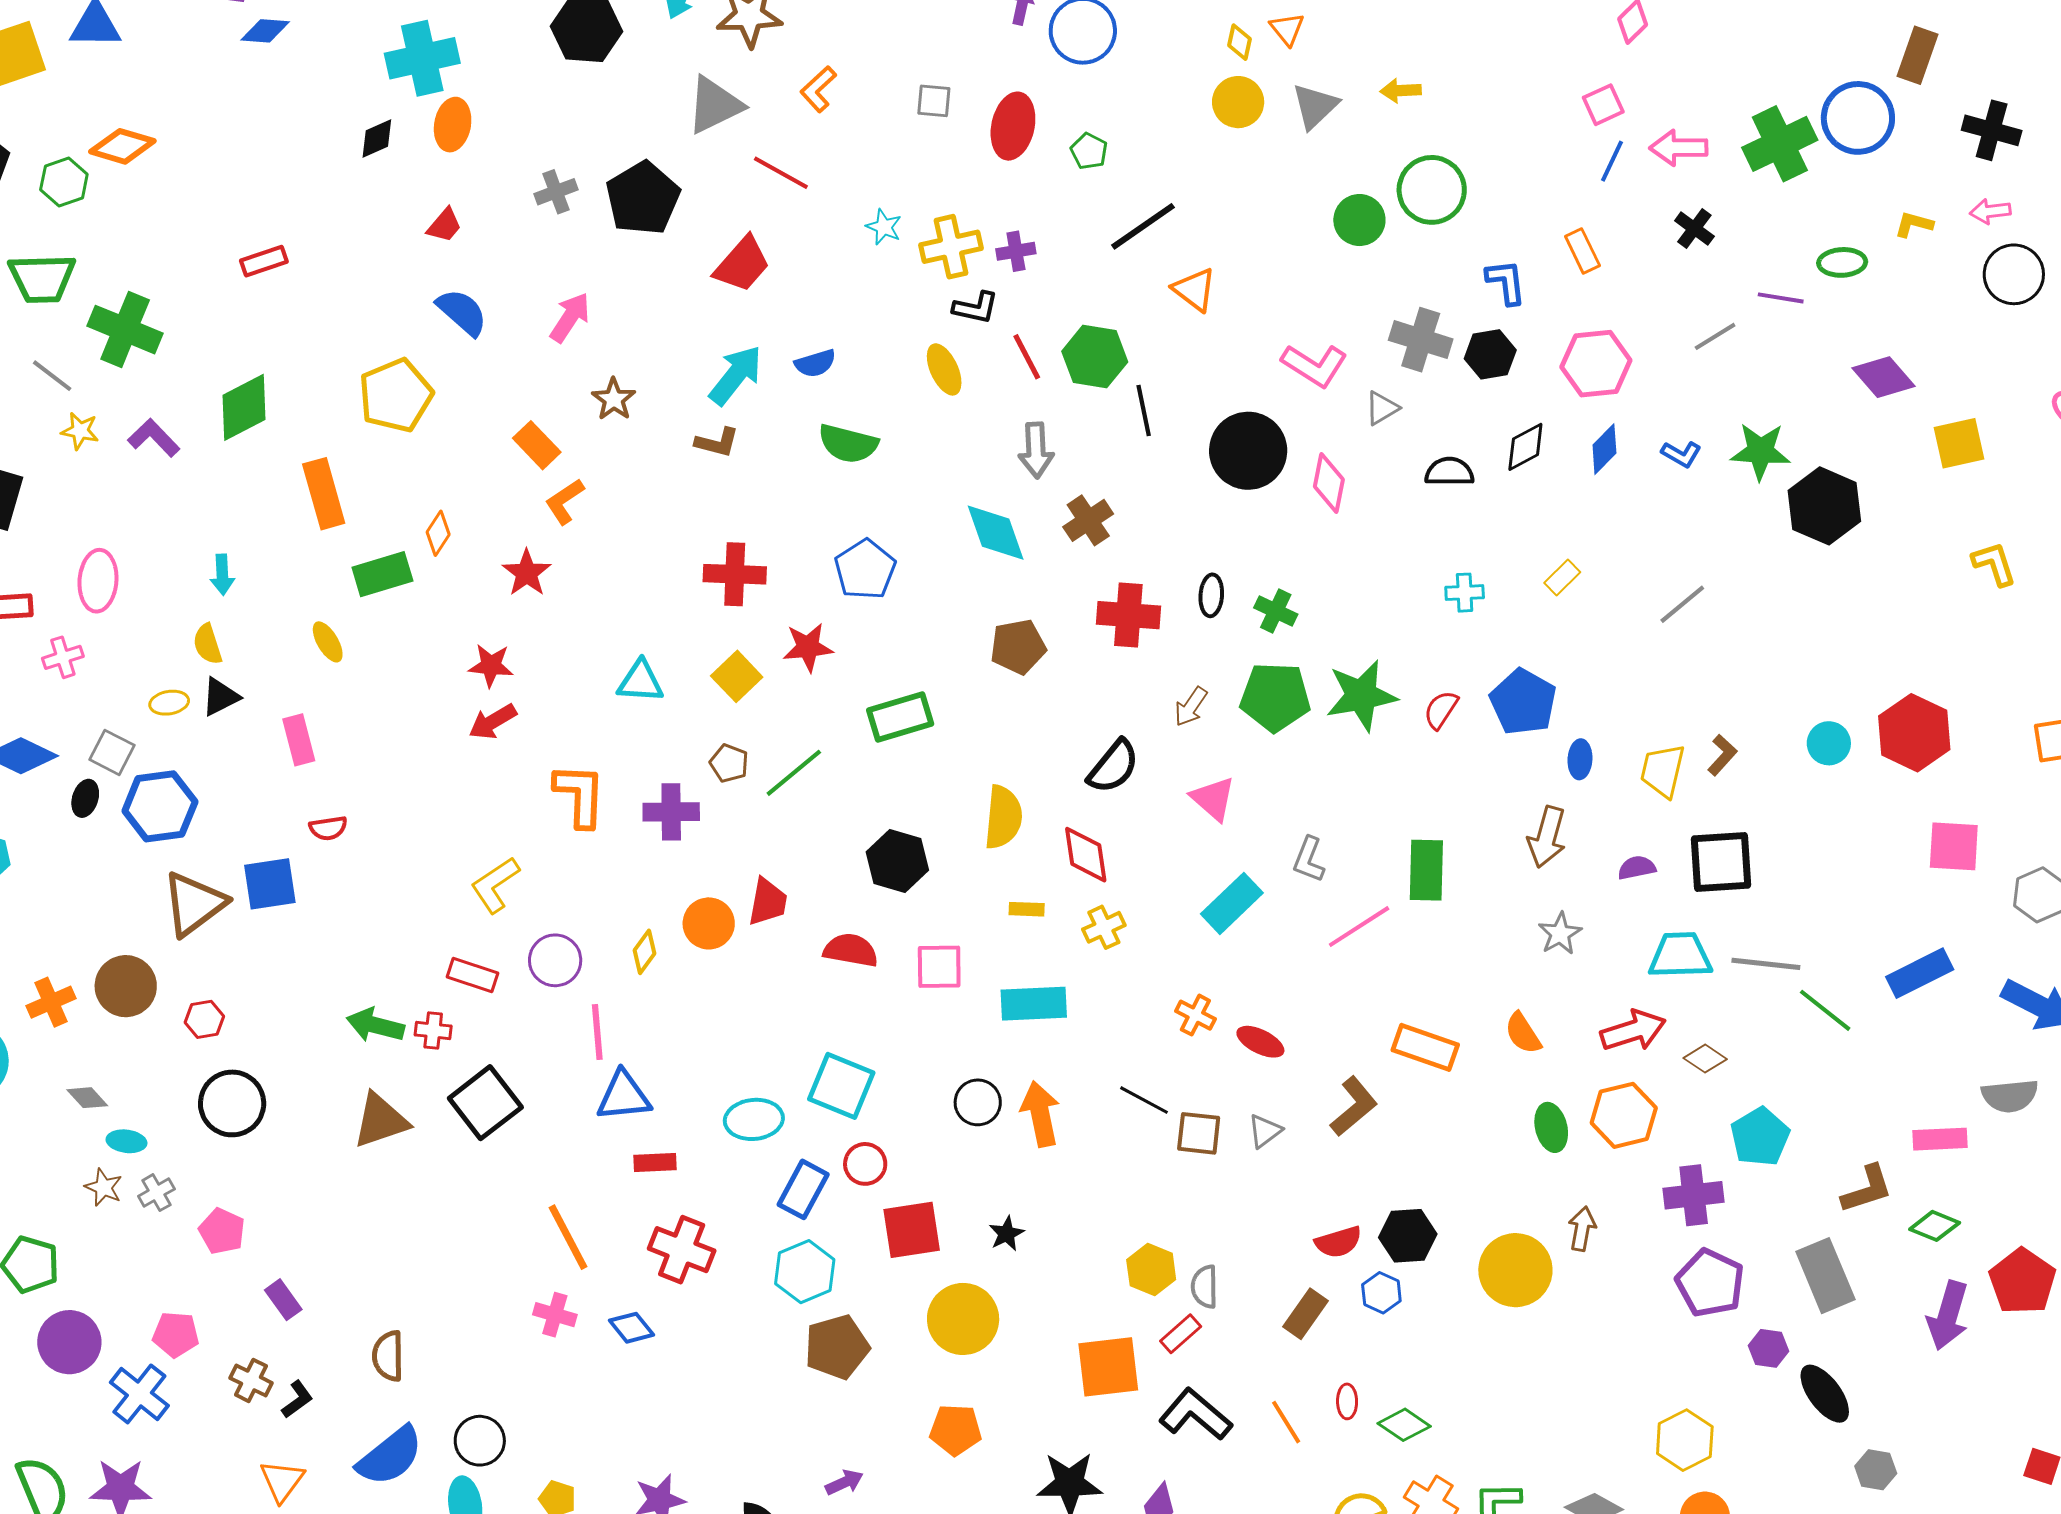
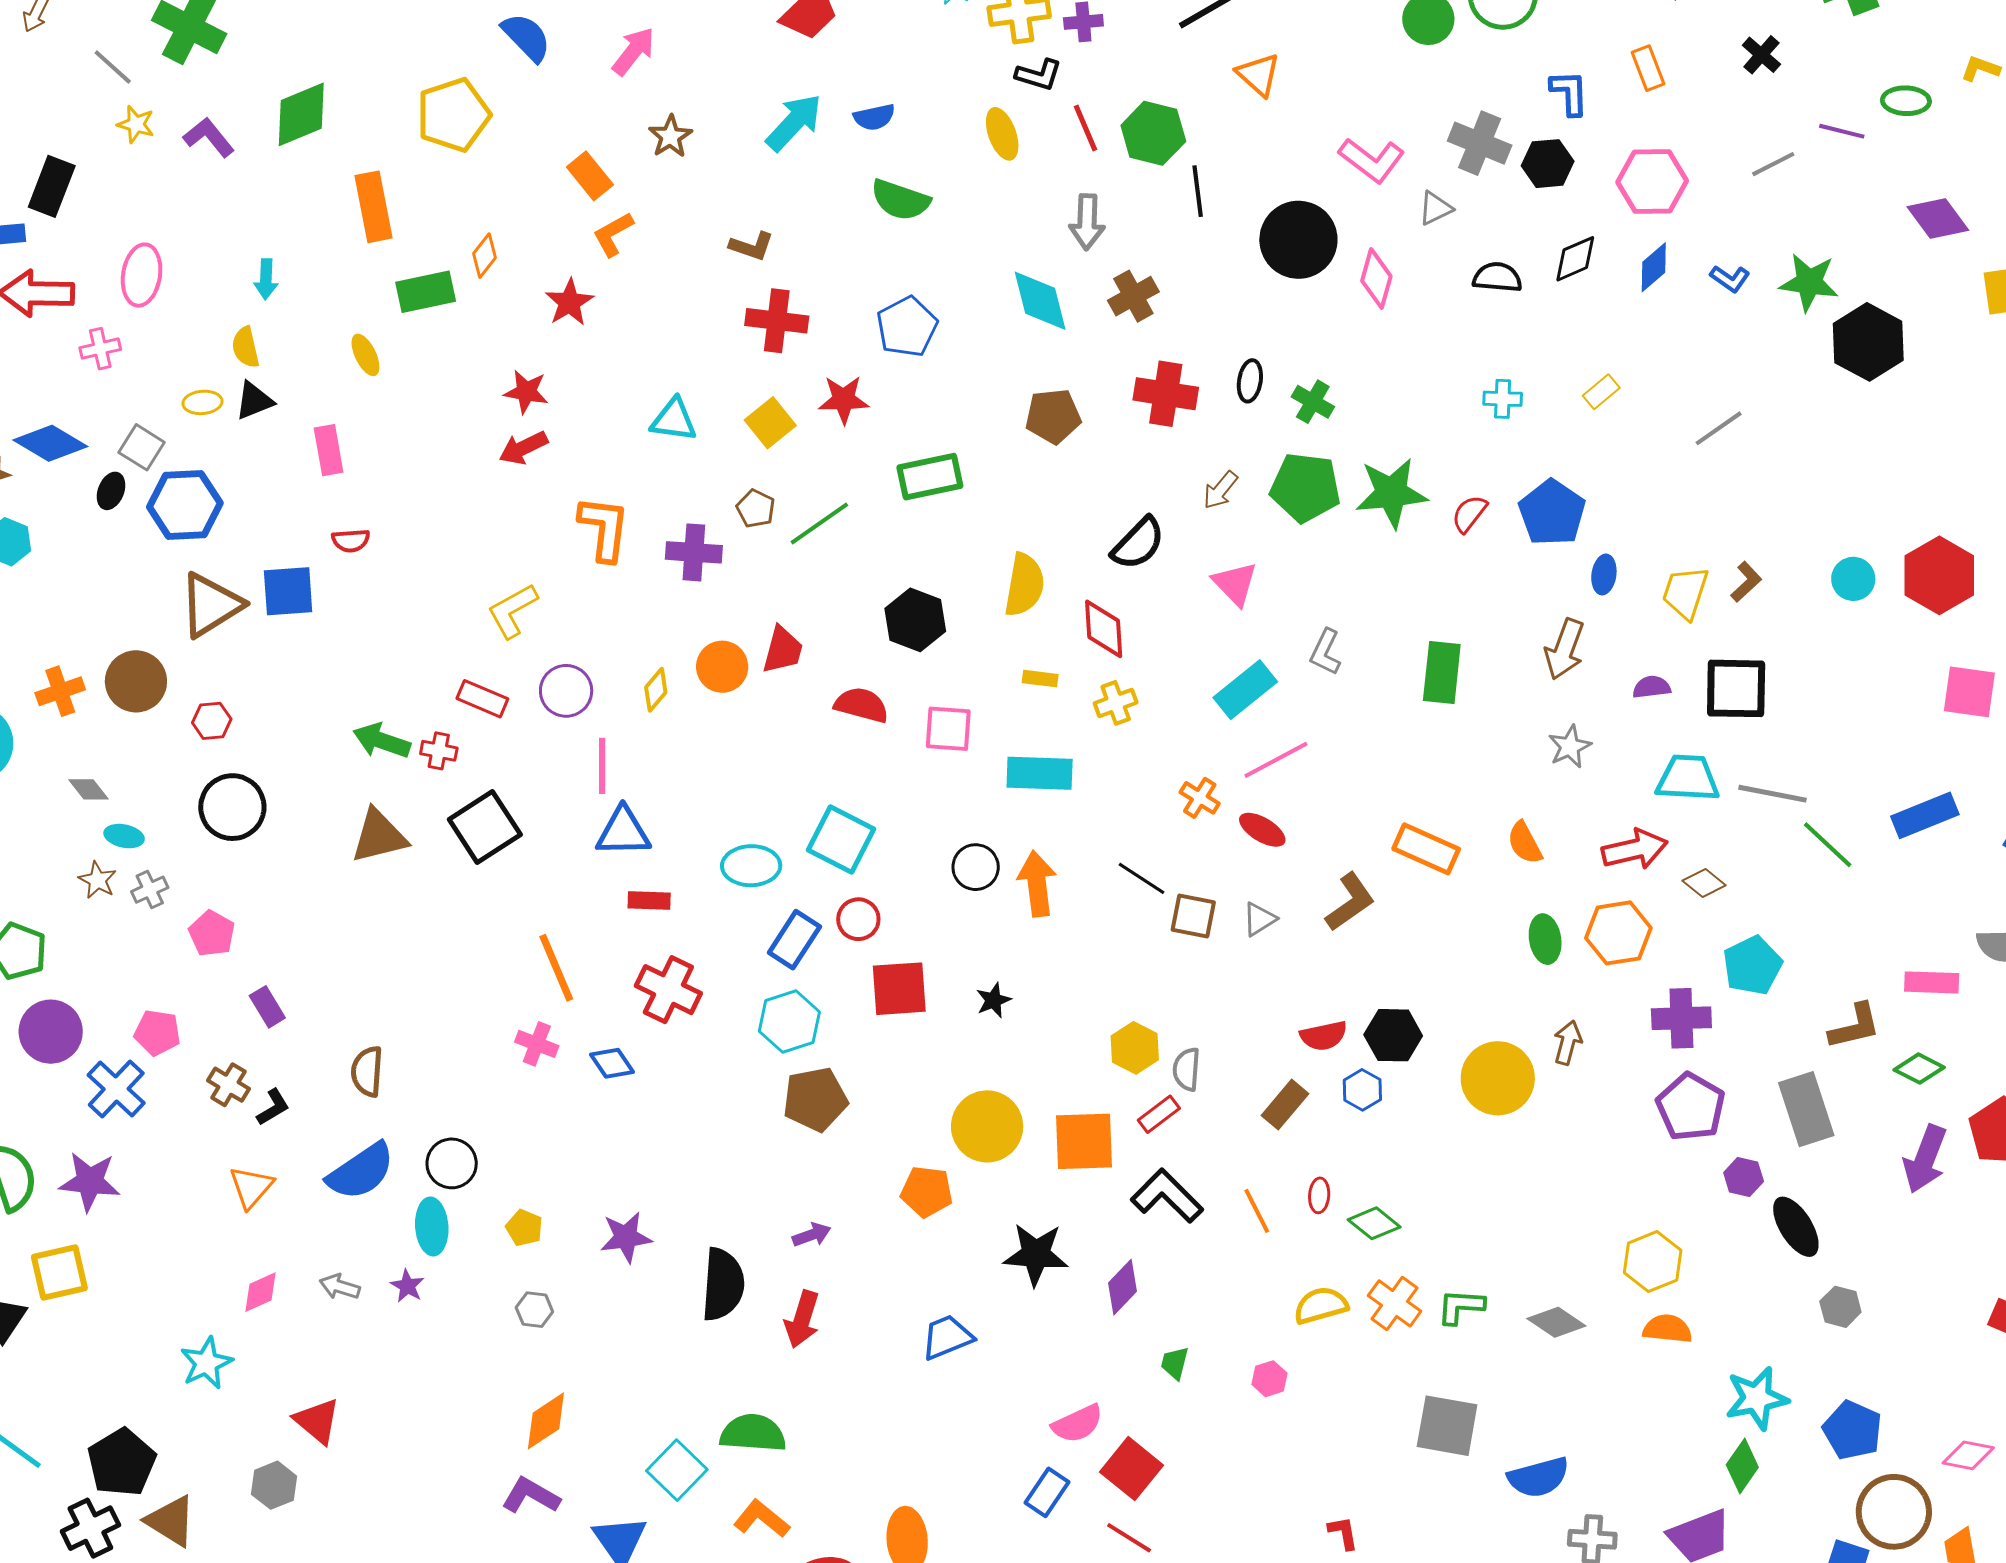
brown L-shape: (717, 442) -> (752, 246), moved
pink line: (1359, 927) -> (1276, 760), moved
yellow circle: (963, 1319) -> (987, 1126), moved

